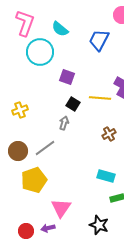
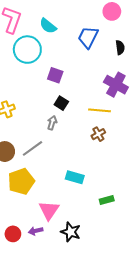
yellow line: (100, 98) -> (99, 110), moved
cyan rectangle: (106, 176) -> (75, 177), moved
black star: (99, 225) -> (71, 232), moved

